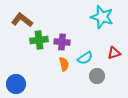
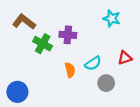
cyan star: (102, 17) -> (112, 18), size x0.7
green cross: (39, 40) -> (43, 44), turned 36
purple cross: (62, 42) -> (68, 35), moved

